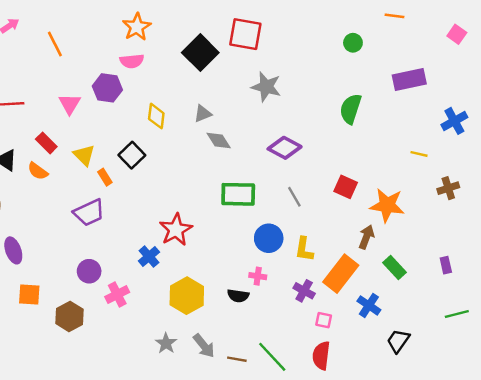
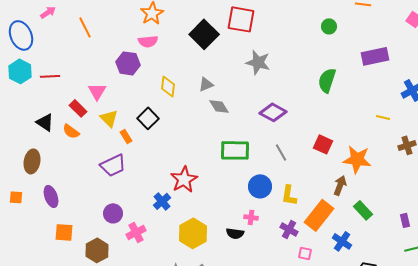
pink triangle: (70, 104) -> (97, 91), moved
purple rectangle: (446, 265) -> (405, 220), moved

